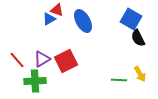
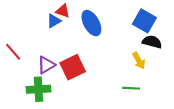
black semicircle: (138, 38) -> (152, 42), turned 132
red line: (17, 60) -> (13, 52), moved
yellow arrow: (140, 74) -> (139, 61), moved

